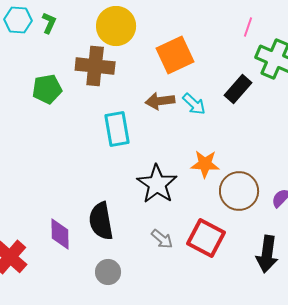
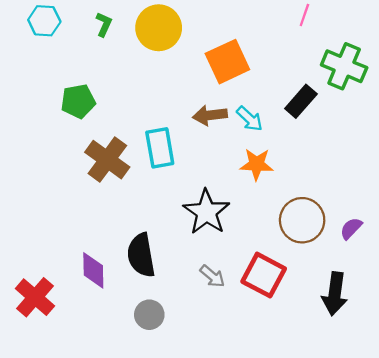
green L-shape: (49, 23) -> (104, 24), moved
pink line: (248, 27) -> (304, 15), moved
brown cross: (95, 66) -> (107, 160), moved, turned 30
orange star: (205, 164) -> (257, 164), moved

